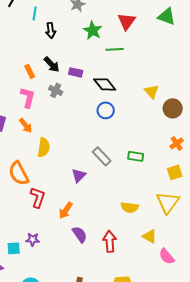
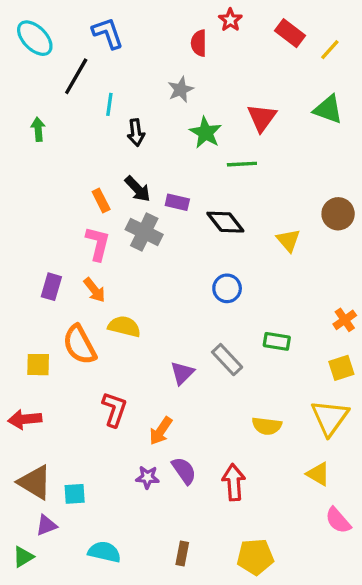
gray cross: (56, 90) -> (144, 232), size x1.5
yellow triangle: (152, 91) -> (288, 240), moved
brown circle: (173, 108) -> (338, 214), moved
blue circle: (106, 110) -> (227, 288), moved
yellow semicircle: (44, 147) -> (124, 326), turned -84
gray rectangle: (102, 156) -> (227, 360), moved
orange semicircle: (19, 173) -> (80, 345), moved
yellow triangle: (150, 236) -> (318, 474), moved
purple star: (33, 239) -> (147, 477), moved
pink semicircle: (167, 256) -> (338, 520), moved

